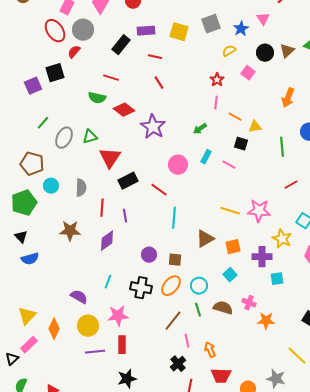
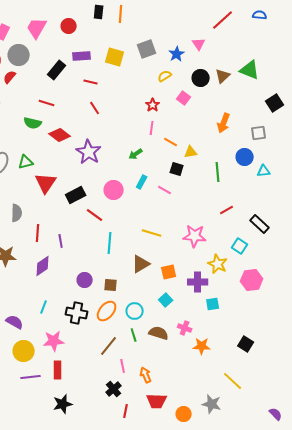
black rectangle: (128, 181) -> (76, 195), moved
yellow line: (230, 211) -> (152, 233), moved

